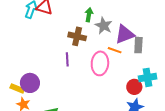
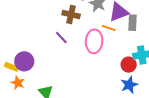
purple line: (67, 59) -> (61, 38), turned -40

